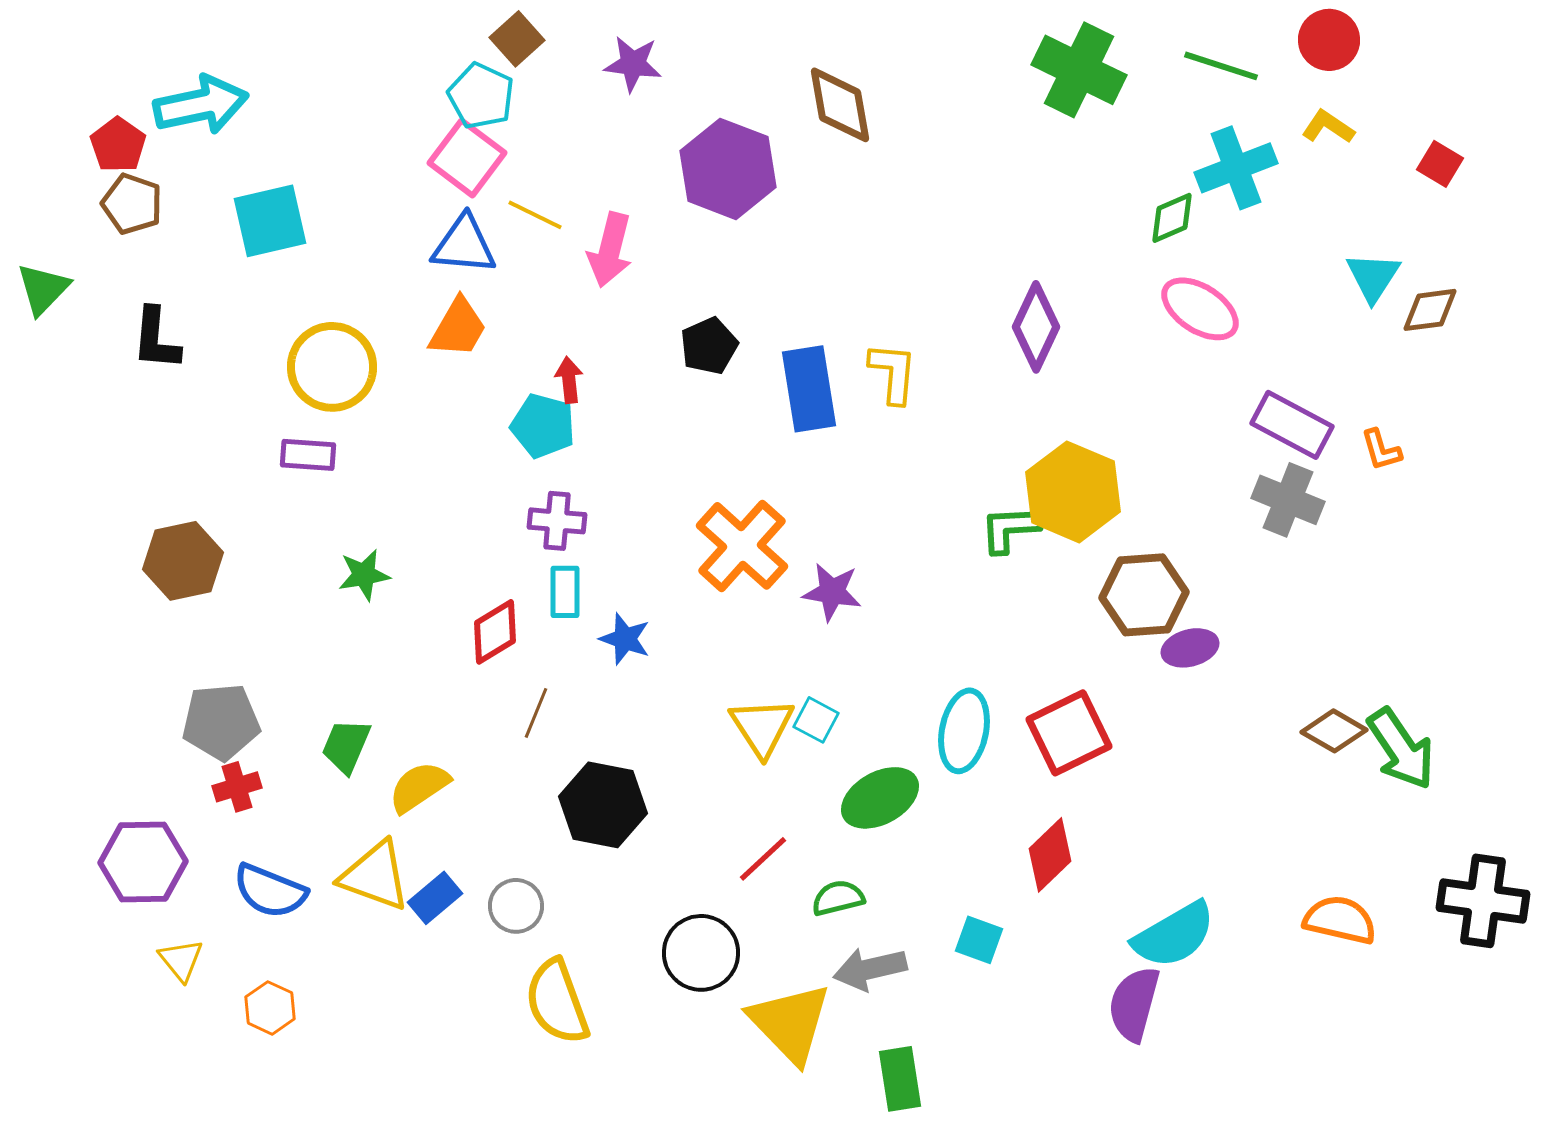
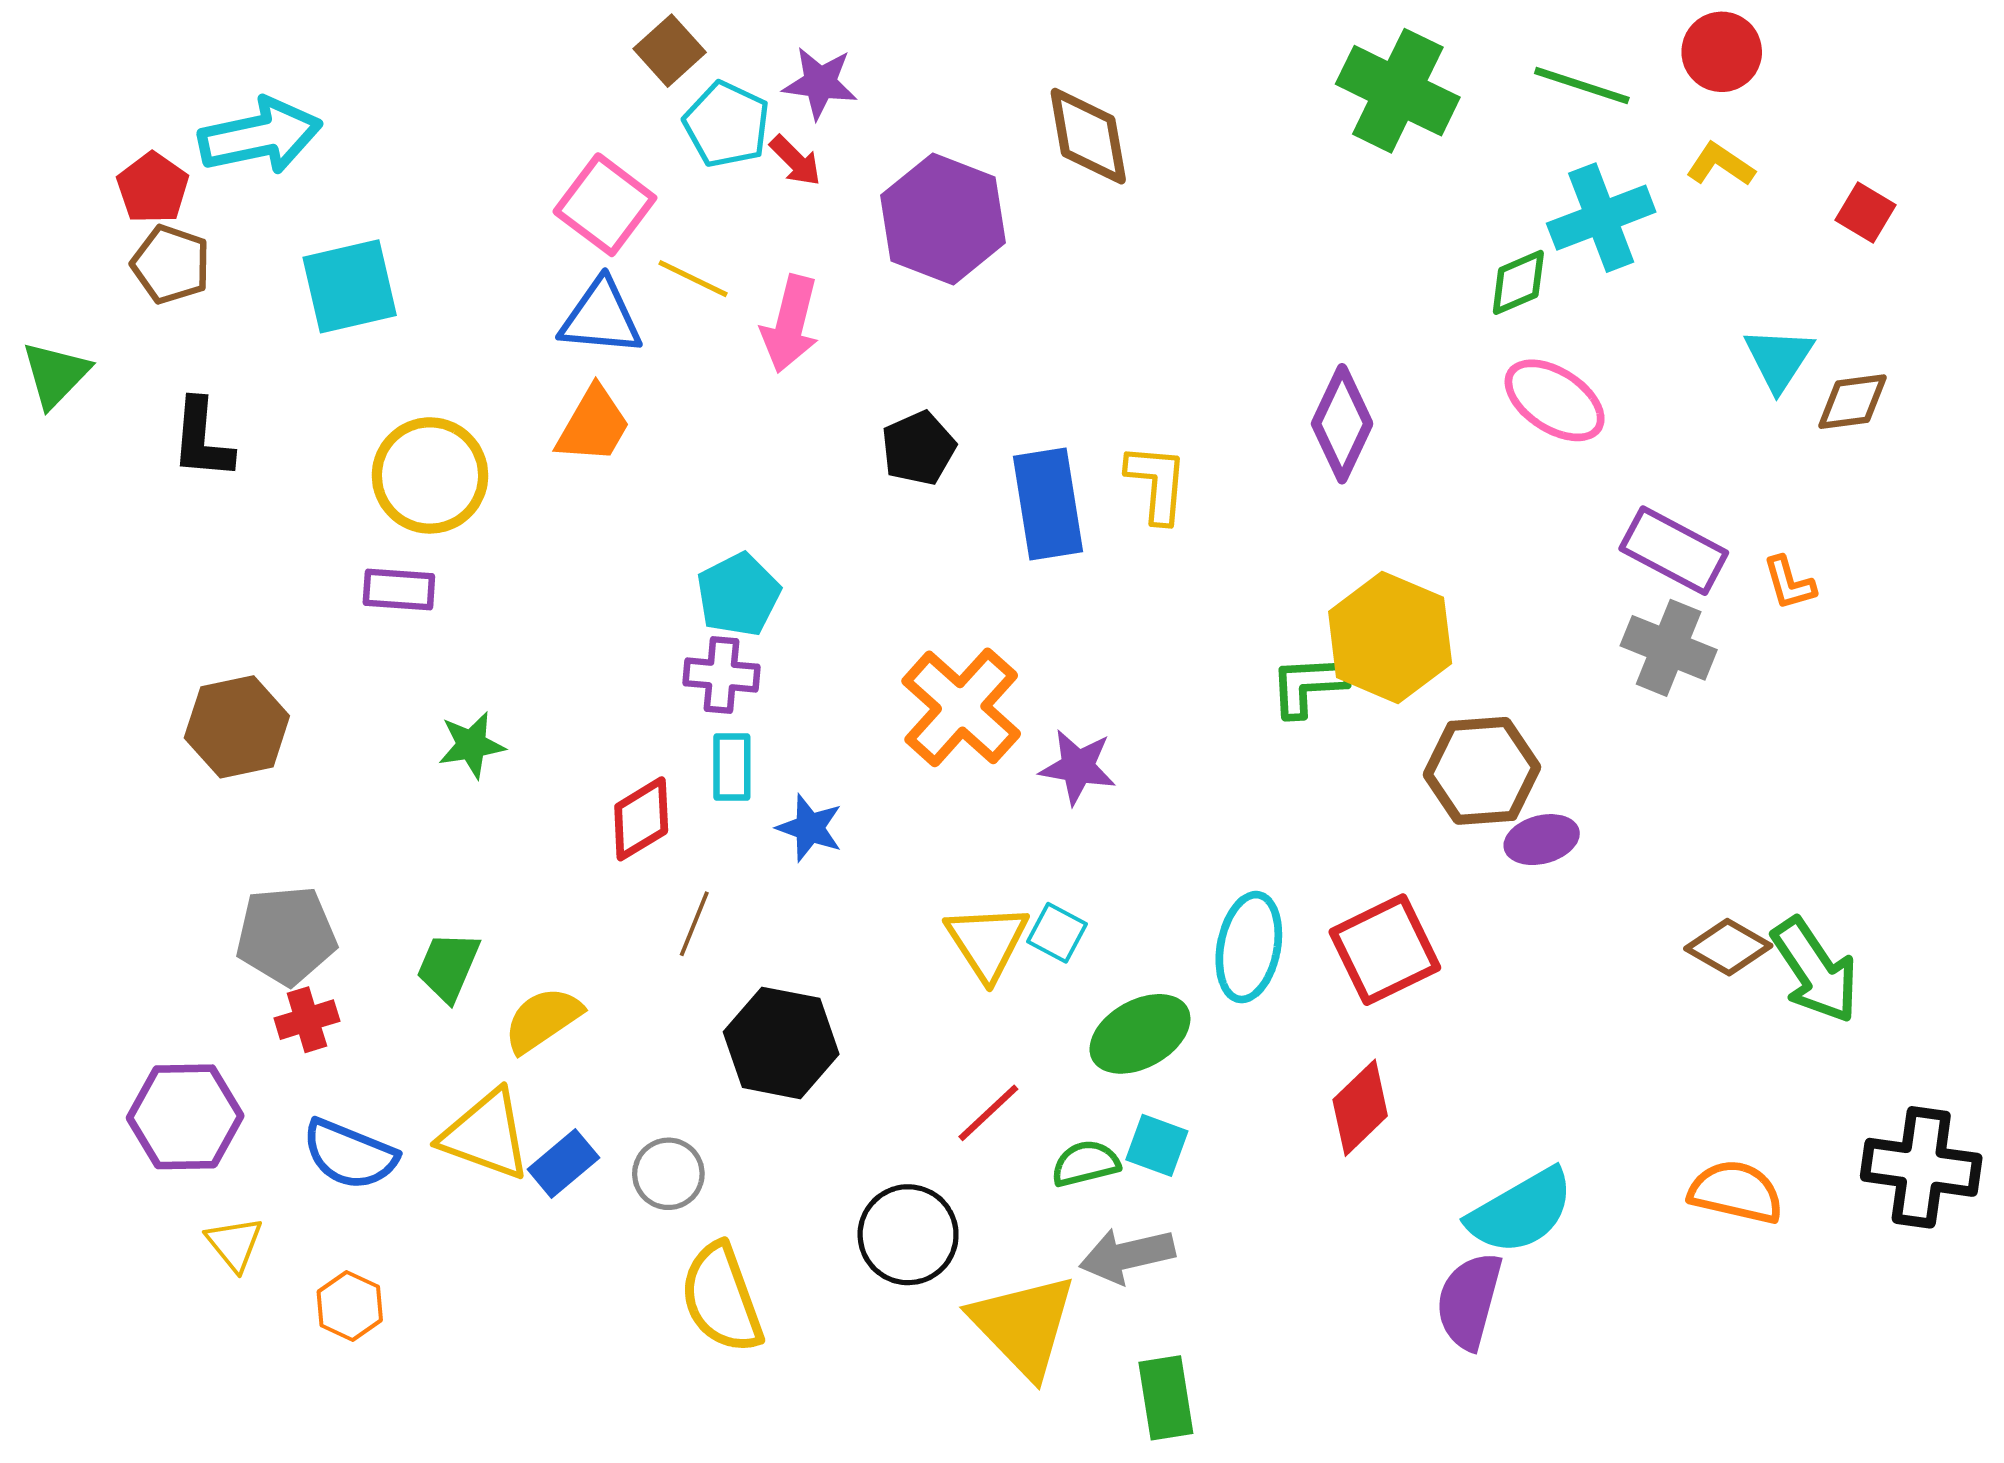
cyan pentagon: (481, 96) -> (727, 124), moved
red arrow: (569, 380) -> (795, 161), moved, turned 141
cyan pentagon: (543, 426) -> (738, 595), moved, turned 30
cyan square: (979, 940) -> (1157, 1145), moved

